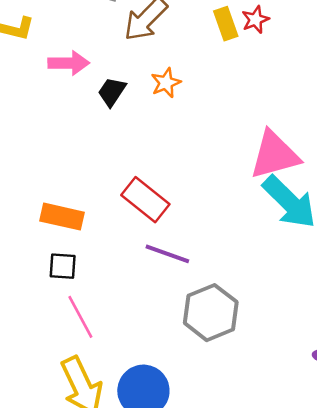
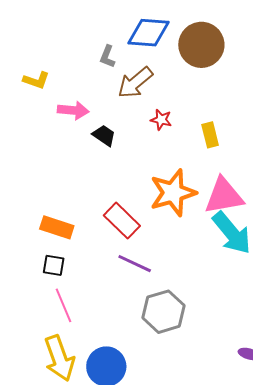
red star: (255, 20) -> (161, 120), moved, turned 30
yellow rectangle: (226, 24) -> (210, 135), moved
orange star: (166, 83) -> (173, 193), moved, size x2.0
black trapezoid: (112, 92) -> (104, 135), turned 85

